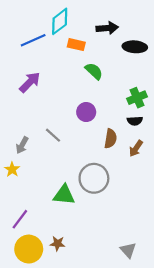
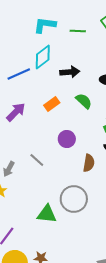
black arrow: (107, 28) -> (70, 72), moved
orange rectangle: (76, 45) -> (52, 104), moved, turned -49
green semicircle: (94, 71) -> (84, 101), moved

